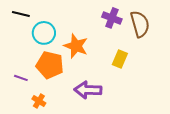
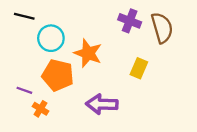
orange cross: (39, 101) -> (41, 109), moved

